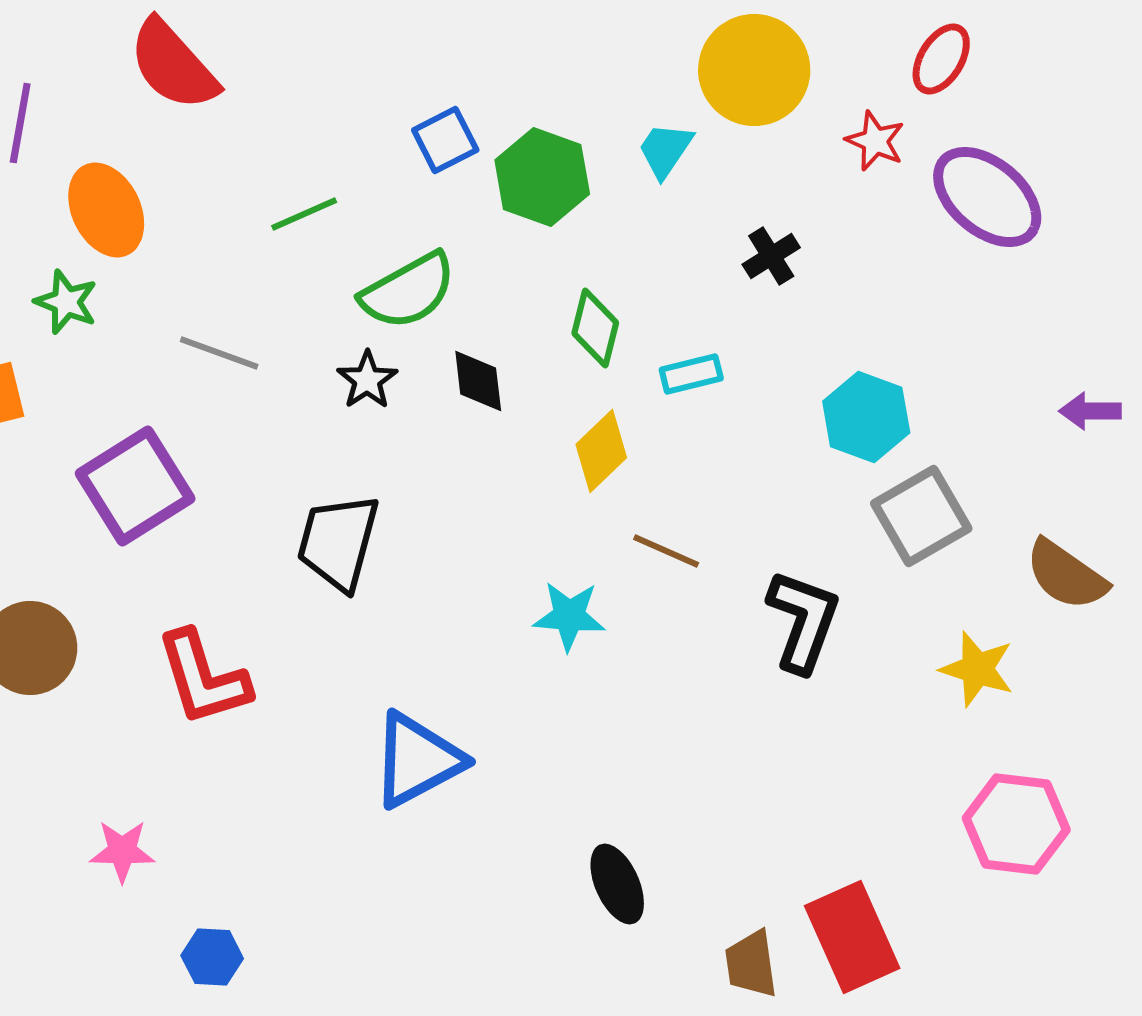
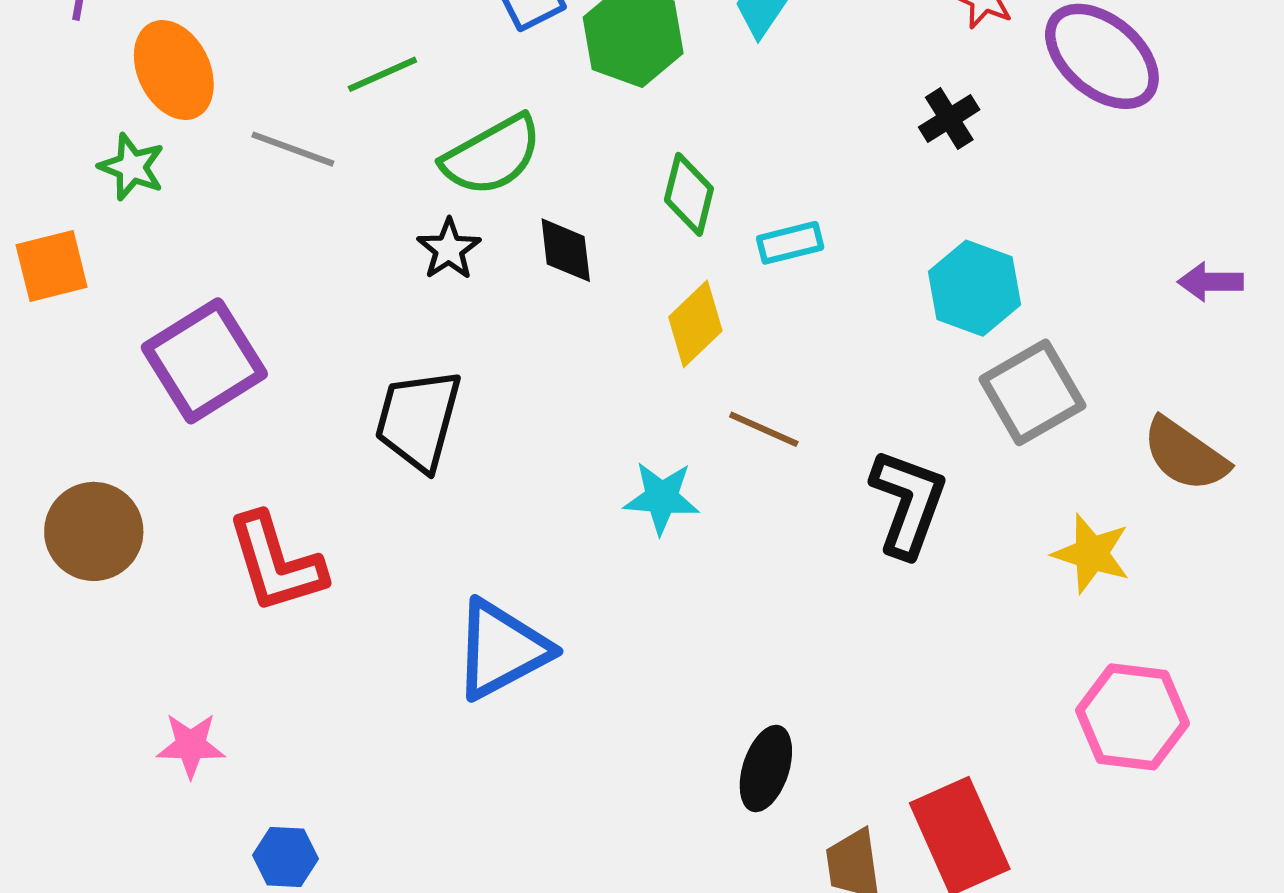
black cross: (771, 256) -> (949, 118), moved
gray line: (219, 353) -> (293, 149), moved
black ellipse: (617, 884) -> (766, 768), moved, turned 42

